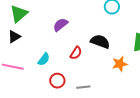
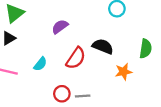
red semicircle: (76, 53) -> (76, 58), size x1.5
red circle: (57, 81) -> (62, 94), moved

